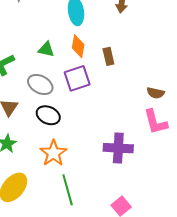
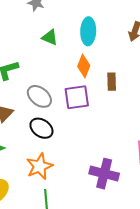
green triangle: (46, 49) -> (50, 37), moved

